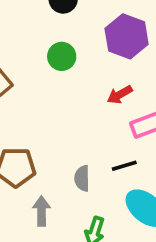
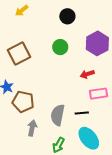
gray semicircle: (82, 178) -> (58, 115), size x1.5

